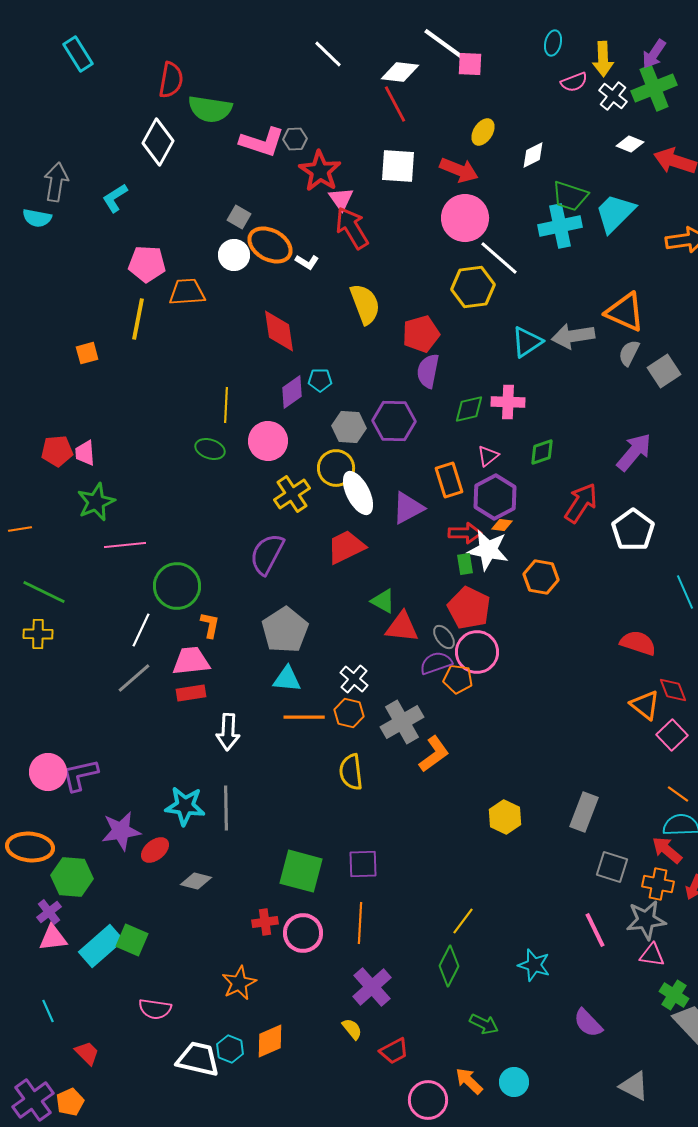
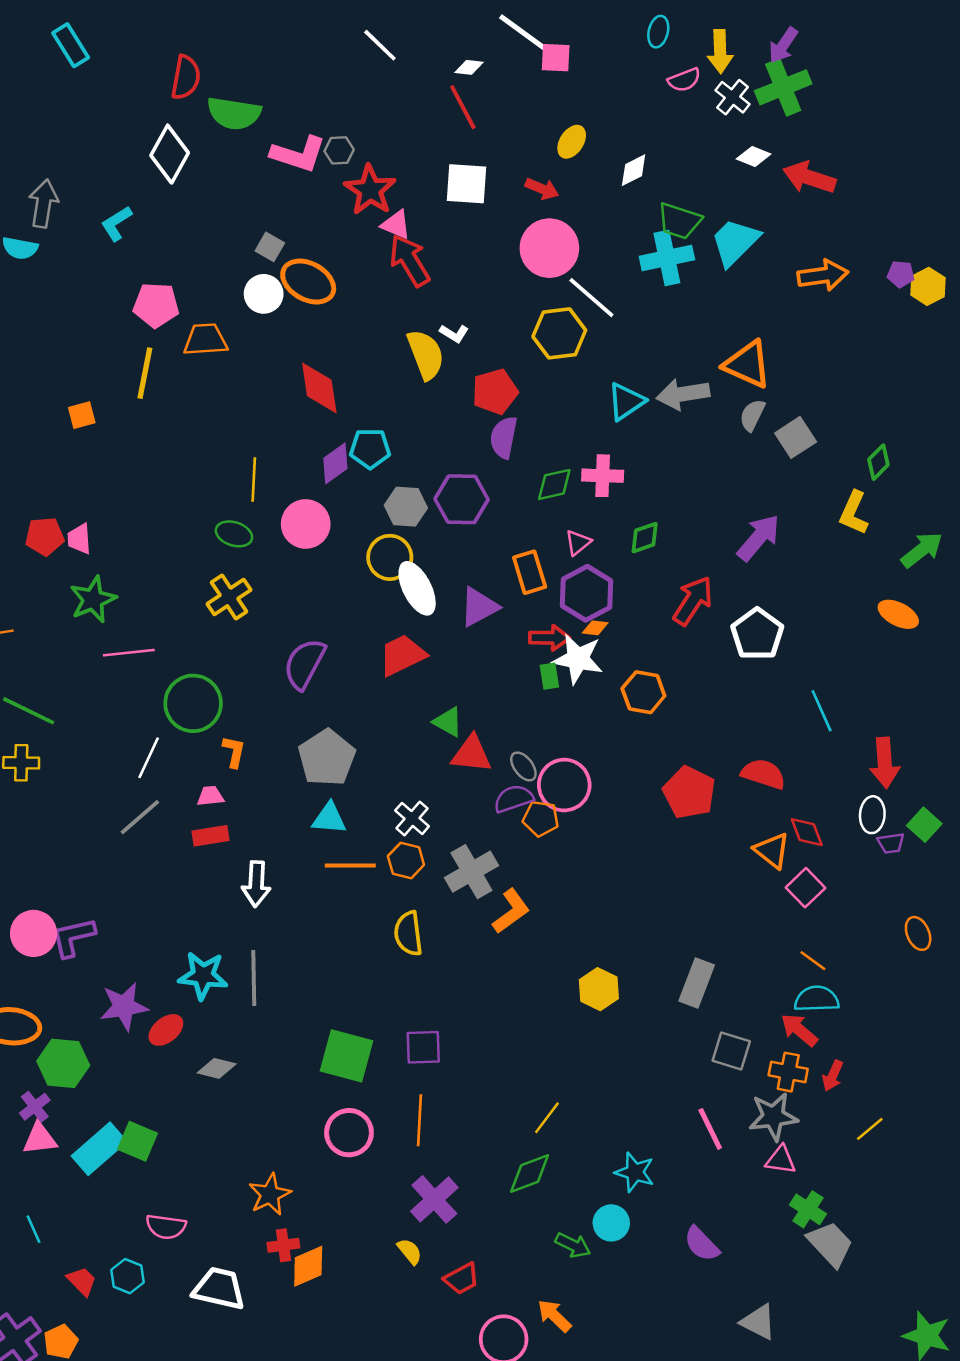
white diamond: (400, 72) -> (469, 67), size x0.6
red arrow: (459, 170) -> (542, 189), size x0.7
pink triangle: (341, 199) -> (396, 225), turned -32
white L-shape: (307, 262) -> (454, 333), moved
cyan pentagon: (320, 380) -> (370, 449), size x1.4
yellow cross: (292, 494) -> (229, 597), moved
red pentagon: (469, 608) -> (689, 792), moved
pink trapezoid: (191, 661) -> (210, 796), size x0.6
red cross: (265, 922) -> (283, 1245), moved
green diamond: (449, 966) -> (530, 1173), turned 42
cyan hexagon: (230, 1049) -> (128, 1276), moved
cyan circle: (514, 1082) -> (611, 1223), moved

